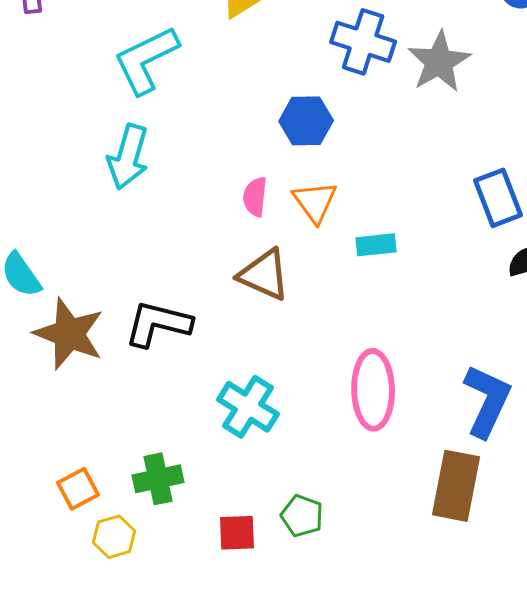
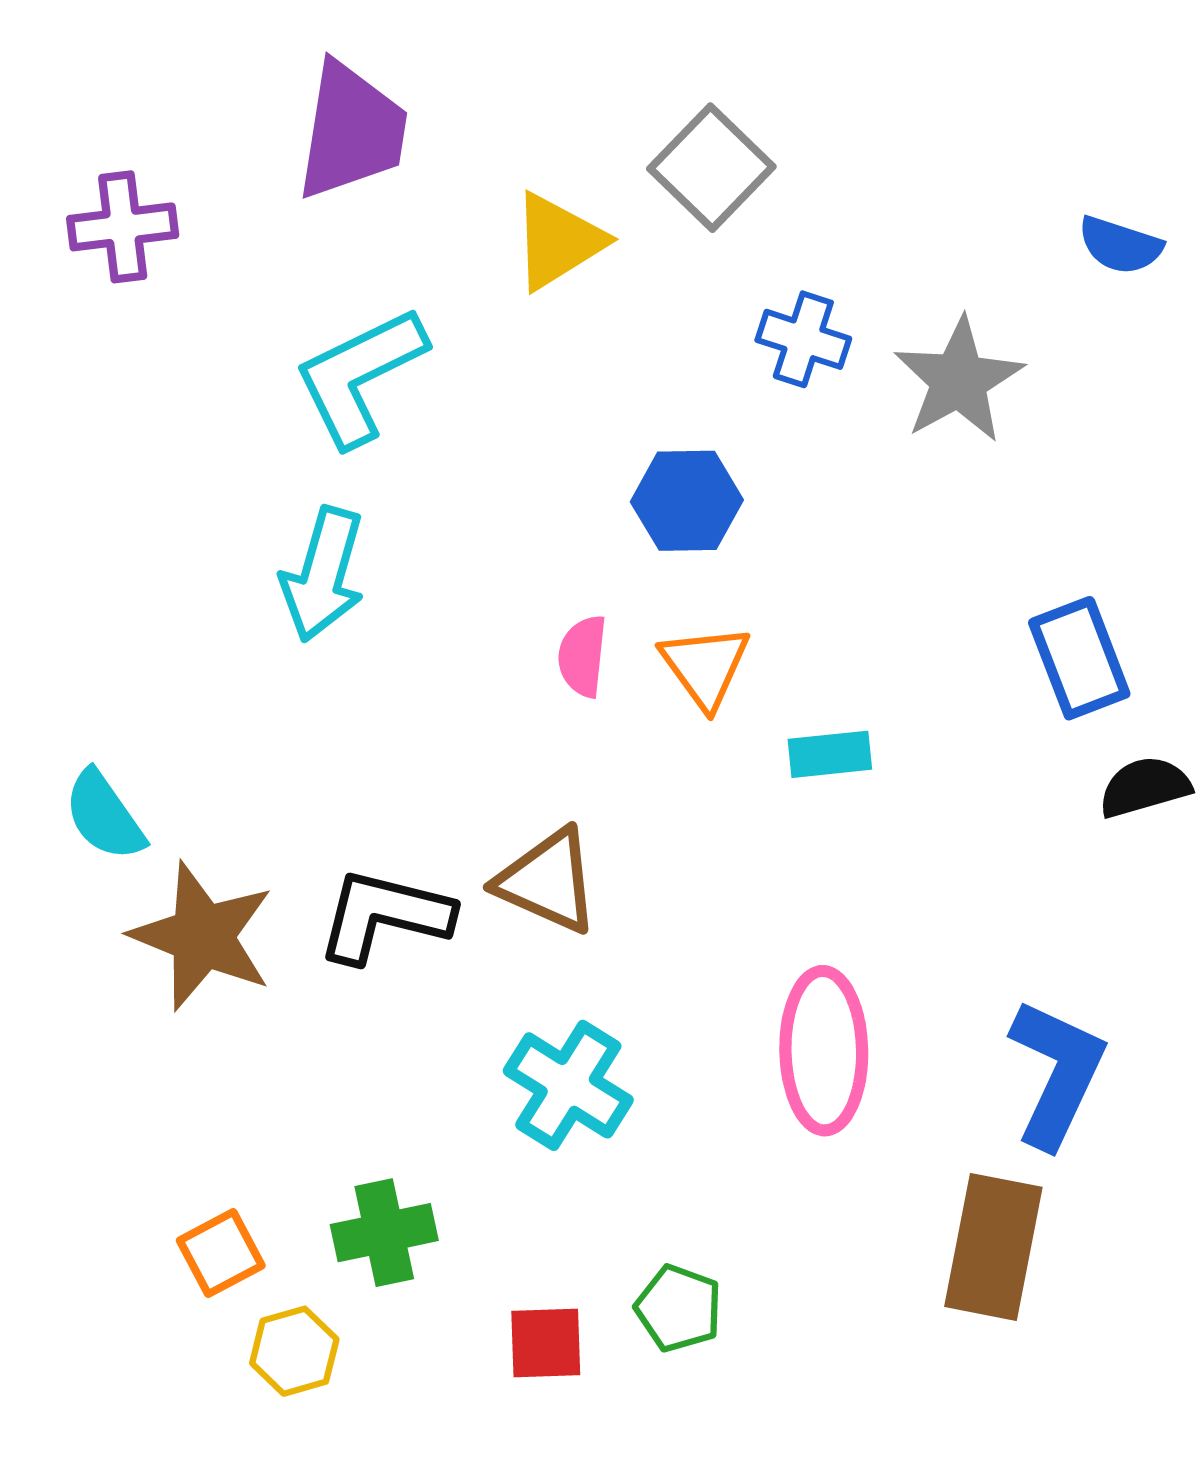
blue cross: (363, 42) -> (803, 339), size x0.7
brown triangle: (264, 275) -> (548, 881), moved

